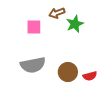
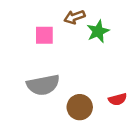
brown circle: (68, 72) -> (80, 107), moved

